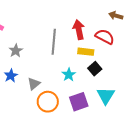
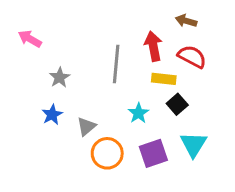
brown arrow: (116, 16) -> (186, 21), moved

